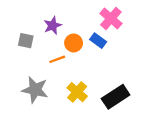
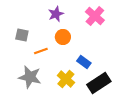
purple star: (53, 25) -> (56, 14), moved
blue rectangle: (98, 41) -> (84, 62), moved
orange line: (57, 59) -> (41, 51), moved

